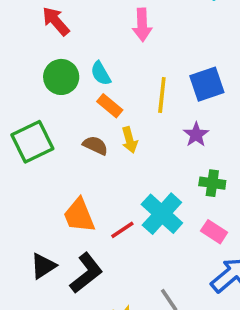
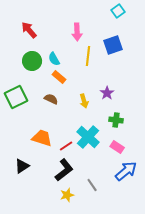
blue square: (207, 84) -> (113, 45), moved
yellow line: (162, 95) -> (88, 56), moved
yellow arrow: (130, 140) -> (84, 101), moved
orange trapezoid: (79, 216) -> (42, 138), turned 130
black L-shape: (86, 273) -> (64, 170), moved

